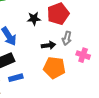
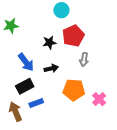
black arrow: (48, 45) -> (51, 69), moved
pink cross: (83, 55) -> (99, 99), moved, turned 32

